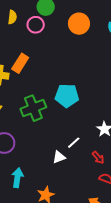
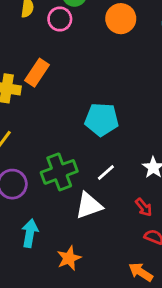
green cross: (33, 108) -> (59, 172), moved
white line: (74, 143) -> (106, 172), moved
white triangle: (59, 157) -> (89, 206), size x1.5

